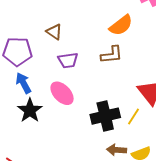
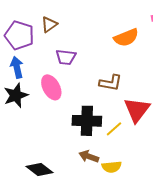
brown triangle: (54, 32) -> (49, 24), moved, turned 36
brown L-shape: (112, 55) -> (111, 83), moved

